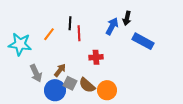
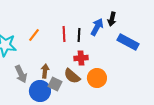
black line: (70, 23) -> (79, 35), moved
brown arrow: (60, 70) -> (45, 71), turned -32
brown semicircle: (87, 85) -> (72, 76), moved
orange circle: (107, 90) -> (97, 78), moved

